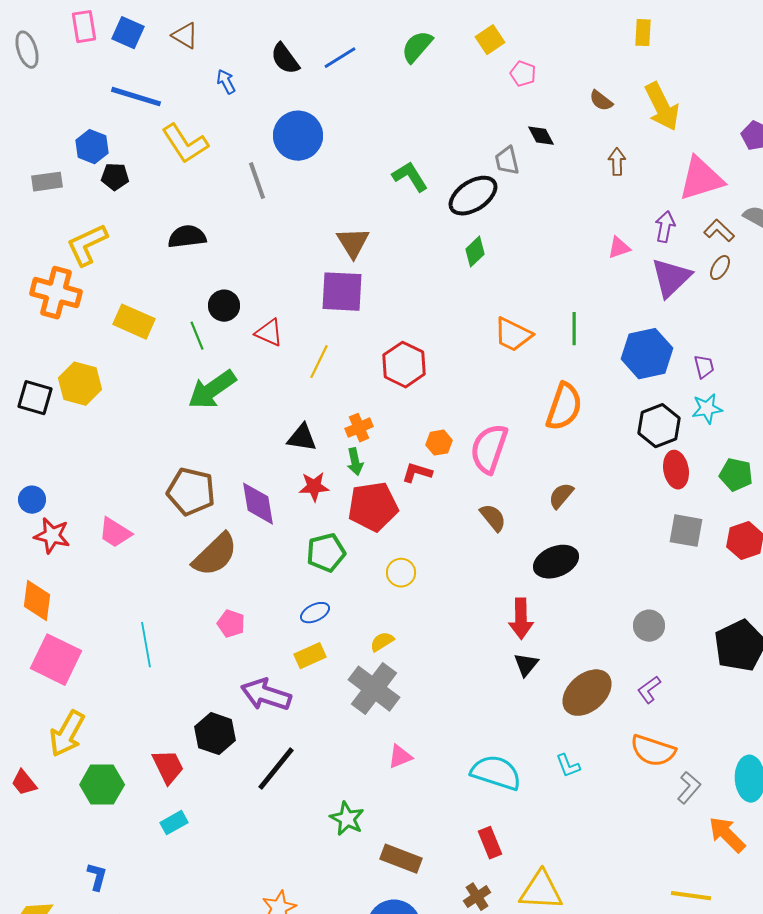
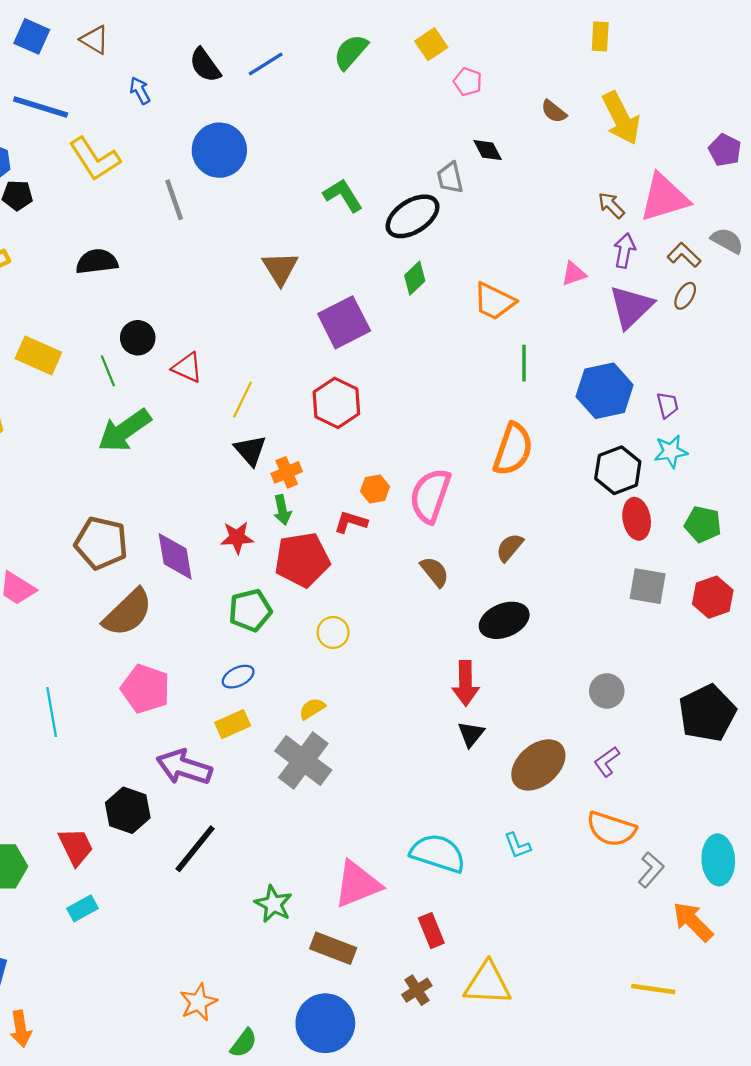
brown arrow: (617, 162) -> (611, 205), moved, turned -44
purple square: (342, 292) -> (344, 322), moved, turned -30
orange trapezoid: (513, 335) -> (494, 301), moved
black triangle: (302, 438) -> (250, 450), moved, turned 40
pink pentagon: (231, 624) -> (145, 689), size x1.6
pink triangle: (400, 757) -> (357, 884), moved, size x1.8

